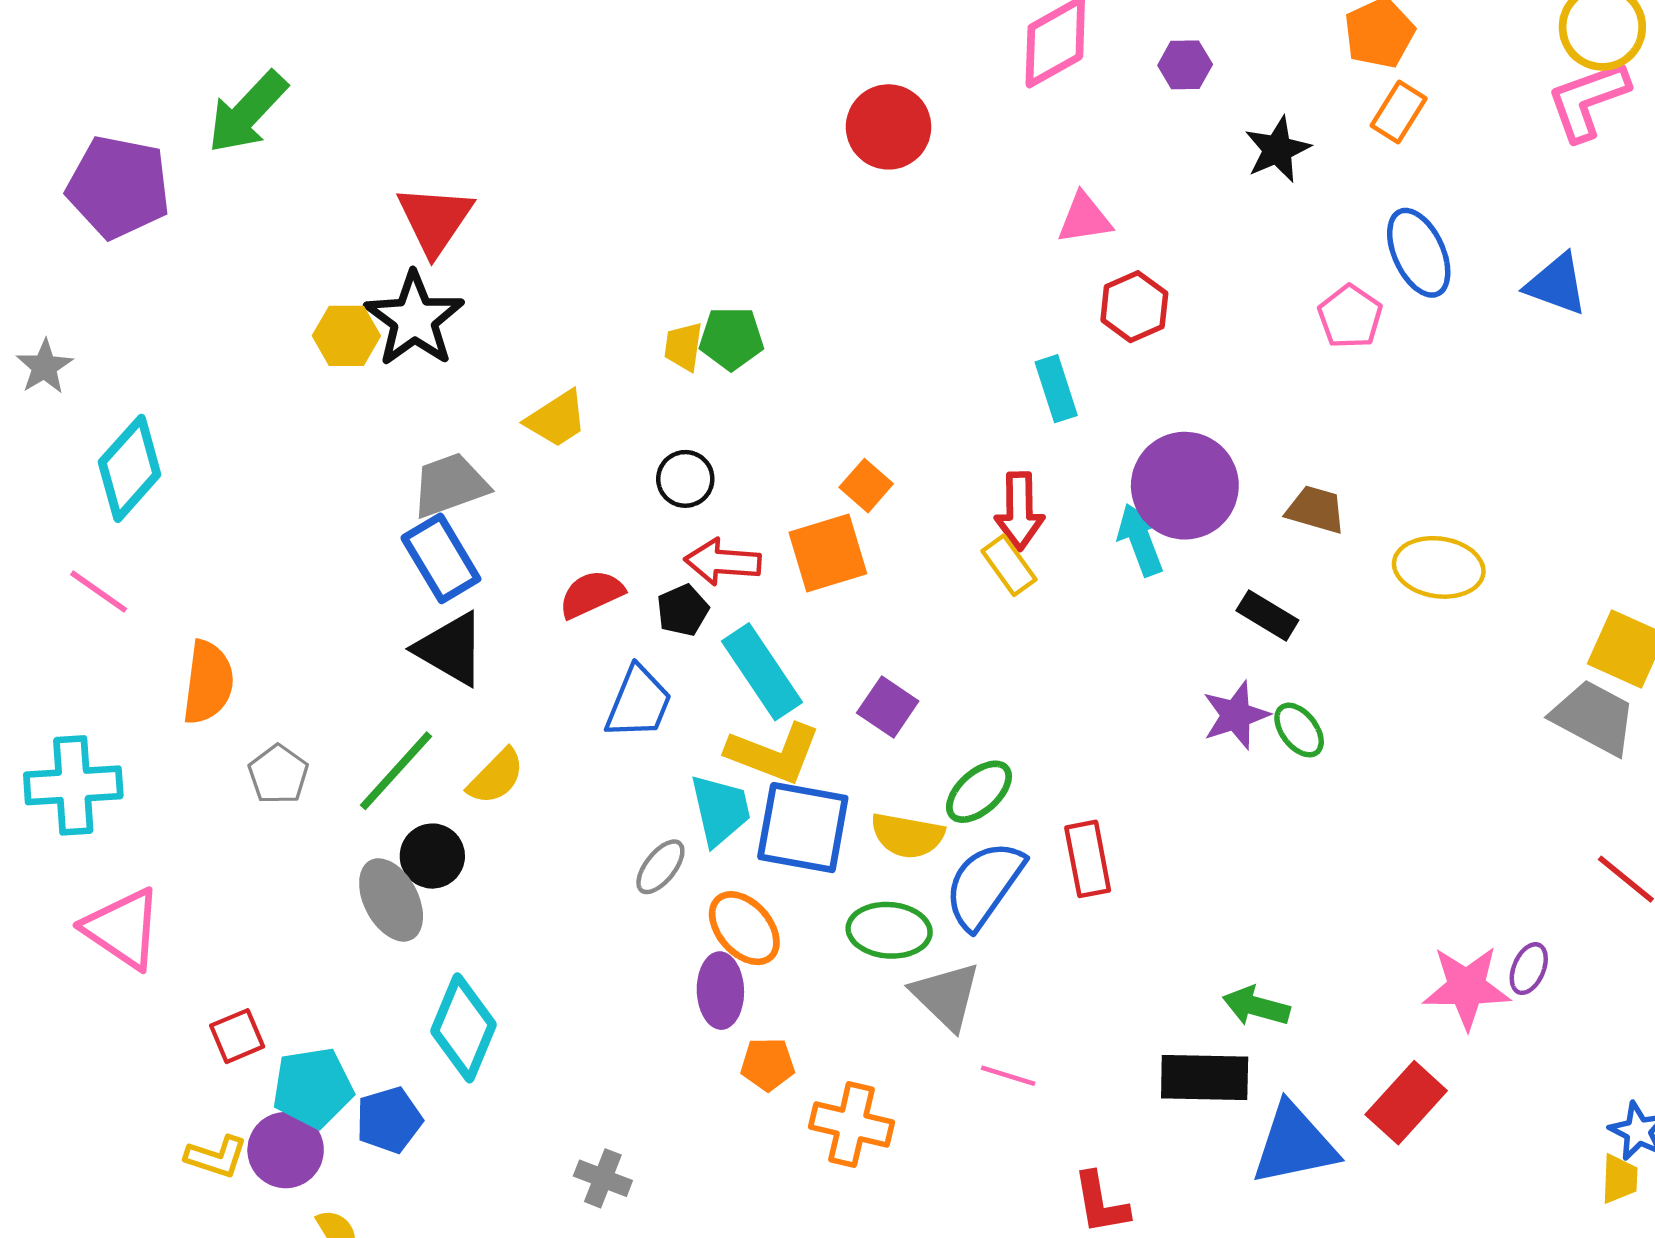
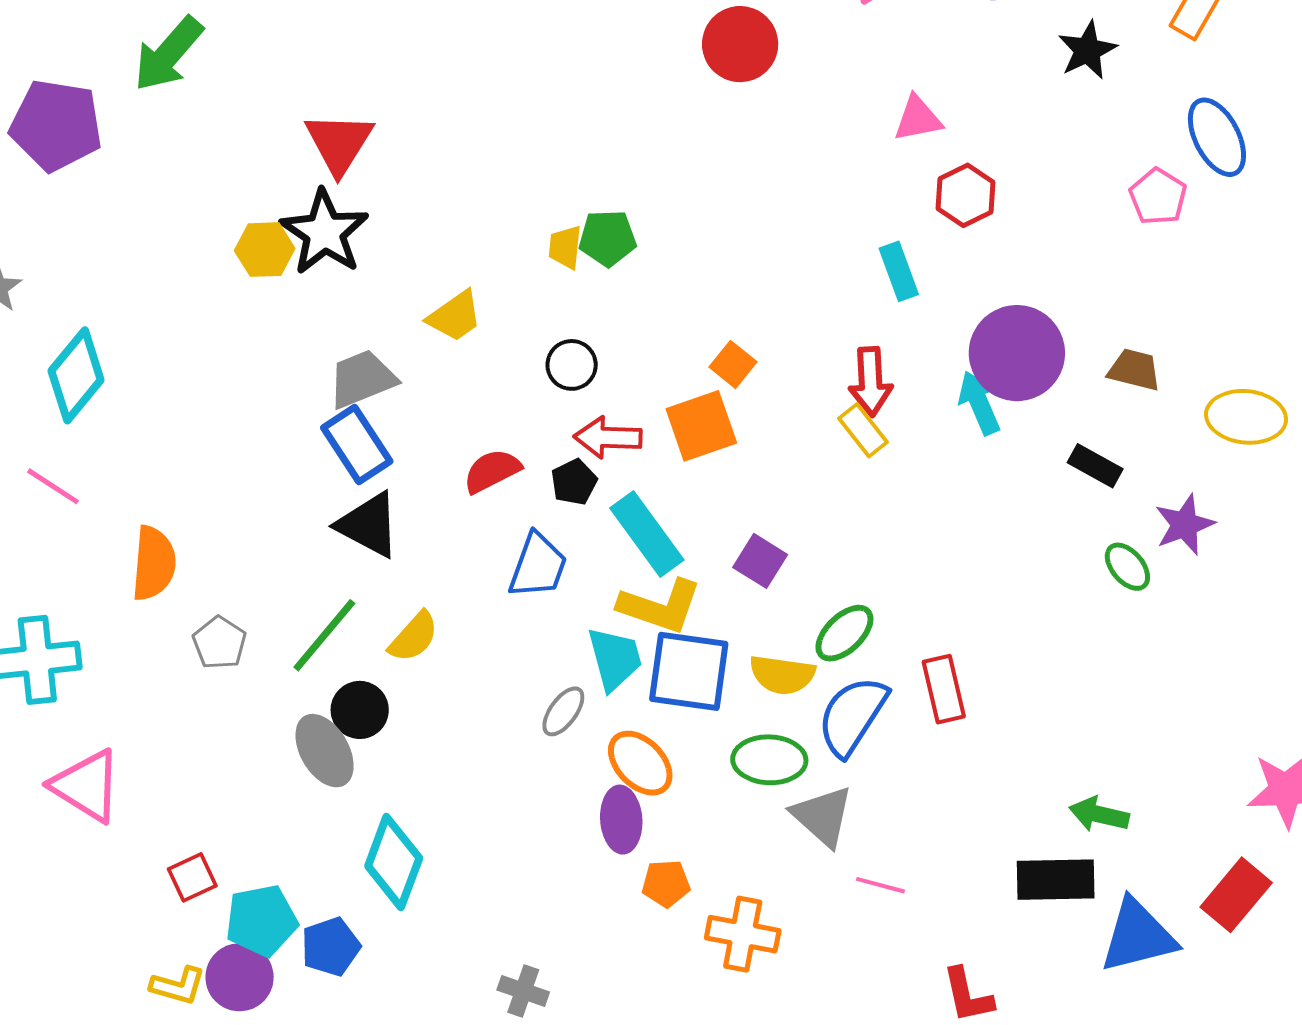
purple star: (1236, 715) -> (1185, 525), moved

